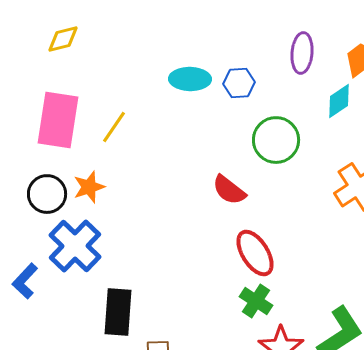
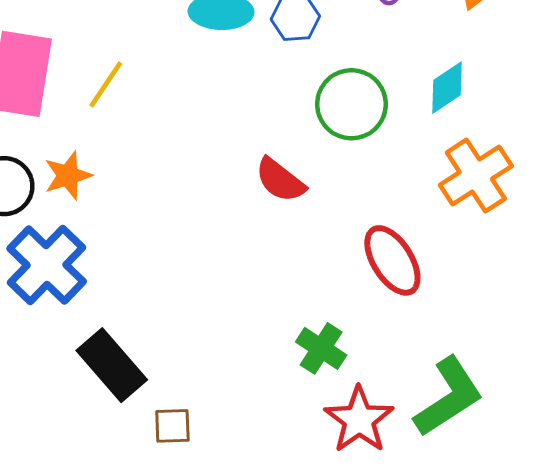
cyan diamond: (339, 101) -> (447, 88), moved
red ellipse: (255, 253) -> (392, 260), moved
black rectangle: (118, 312) -> (112, 365), turned -45

